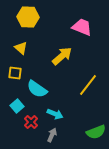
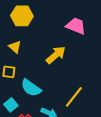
yellow line: (88, 85) -> (74, 97), moved

